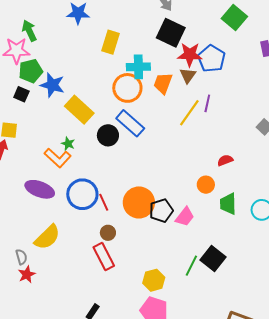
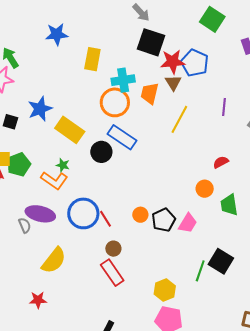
green pentagon: (31, 71) -> (19, 164), moved
blue star: (52, 85) -> (40, 109), turned -30
purple line: (207, 103) -> (224, 107), moved
orange circle: (139, 202) -> (140, 215), size x0.5
gray semicircle: (21, 257) -> (25, 225), moved
red star: (27, 274) -> (38, 300), turned 30

